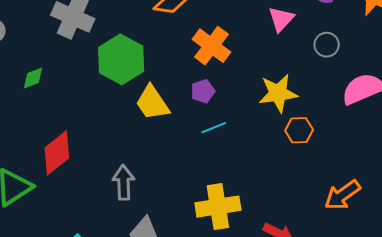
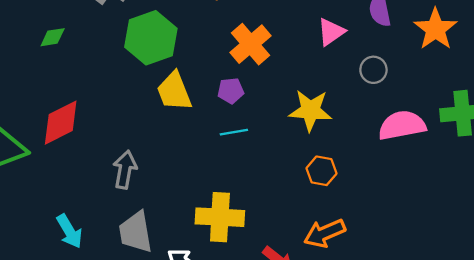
orange hexagon: (299, 130) -> (322, 171), moved
orange arrow: (342, 195) -> (325, 233), moved

